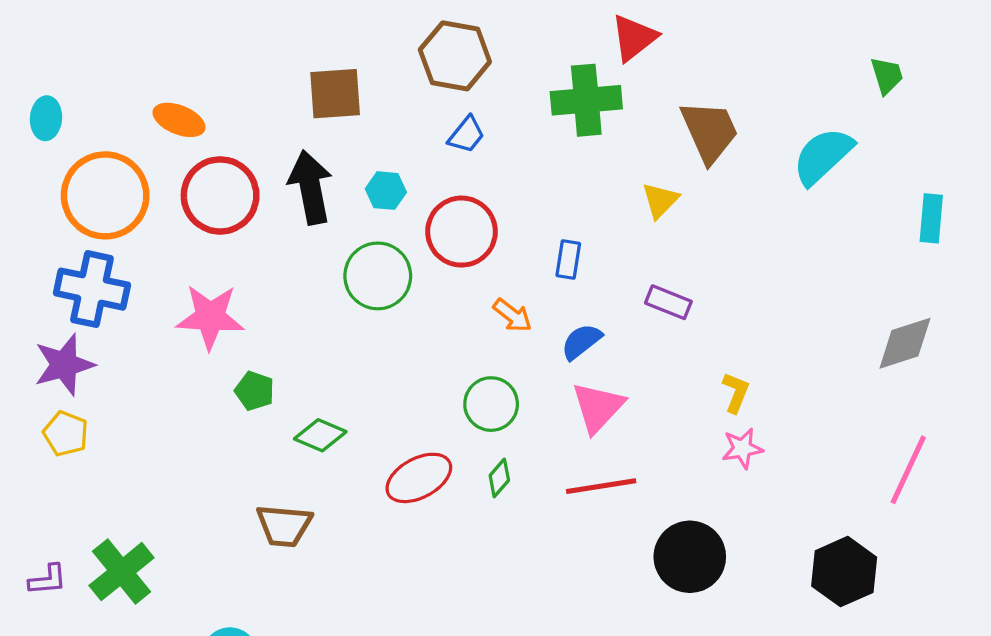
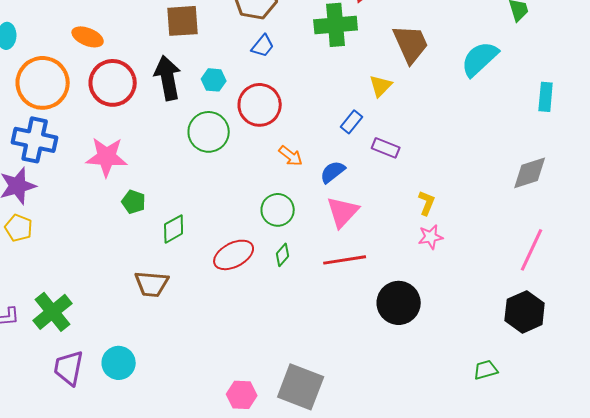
blue rectangle: (568, 259) -> (352, 122), moved, turned 30
green diamond: (320, 435) -> (174, 229), turned -52
black hexagon: (844, 572) -> (525, 312), moved

